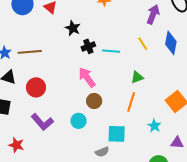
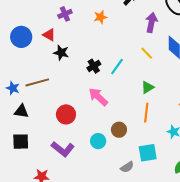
black star: (73, 28) -> (61, 53), moved
cyan line: (111, 51) -> (117, 67), turned -48
red circle: (36, 87) -> (66, 114), moved
brown circle: (94, 101) -> (119, 130), moved
cyan square: (117, 134) -> (148, 153), moved

